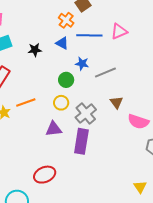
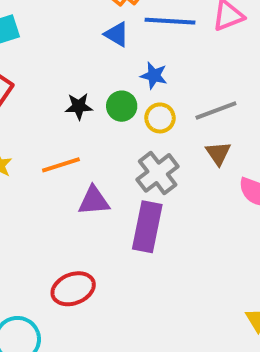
black star: (35, 50) -> (79, 106), moved
gray line: (105, 73) -> (216, 111), moved
orange line: (26, 102) -> (61, 165), moved
yellow circle: (61, 103) -> (160, 118), moved

